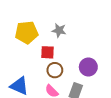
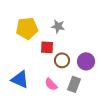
brown circle: (55, 70) -> (62, 60), moved

